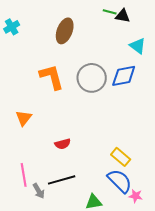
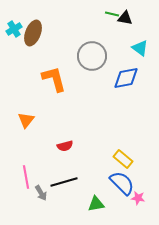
brown ellipse: (65, 31) -> (33, 33), moved
gray circle: (92, 78) -> (92, 56), moved

